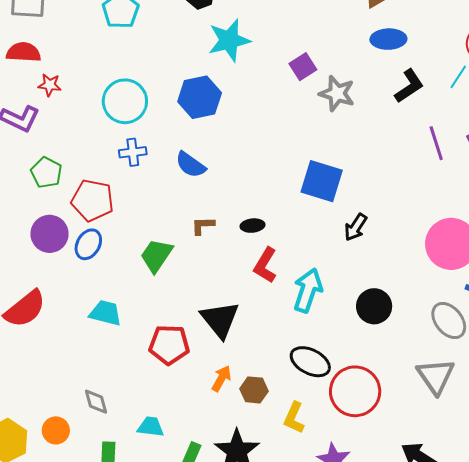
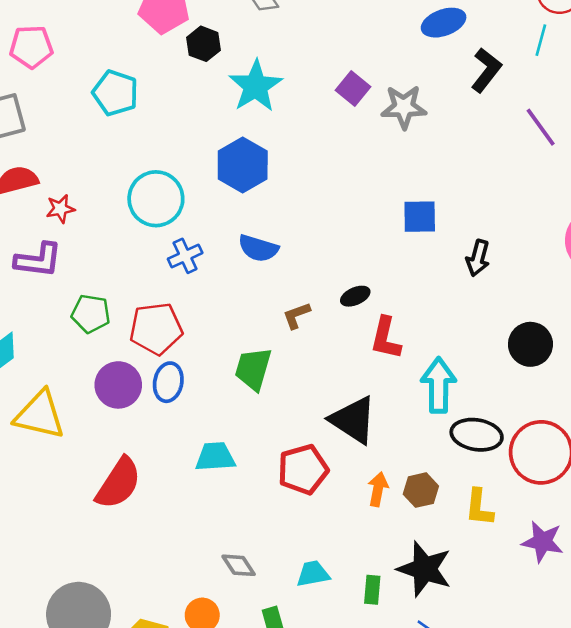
blue square: (322, 181) -> (420, 217), size x0.7
cyan arrow: (308, 290) -> (439, 385), moved

